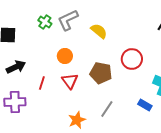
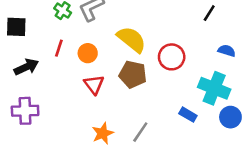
yellow semicircle: (99, 31) -> (132, 39), moved, size x1.4
red line: (42, 83) -> (59, 48), moved
gray line: (107, 109) -> (140, 132), moved

